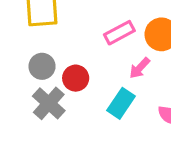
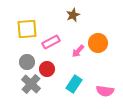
pink rectangle: (119, 33) -> (51, 42), moved
pink arrow: (140, 68) -> (78, 51), moved

